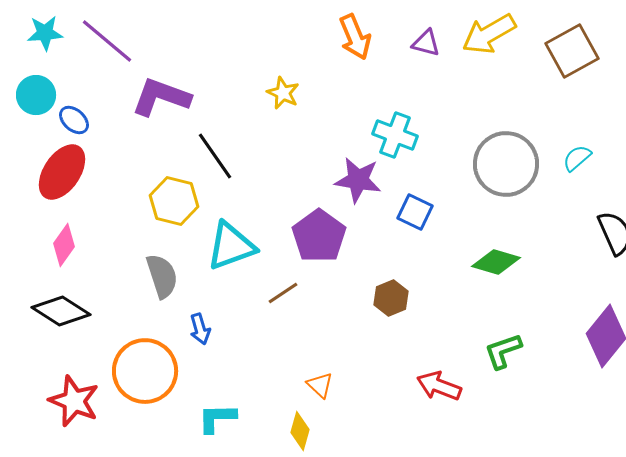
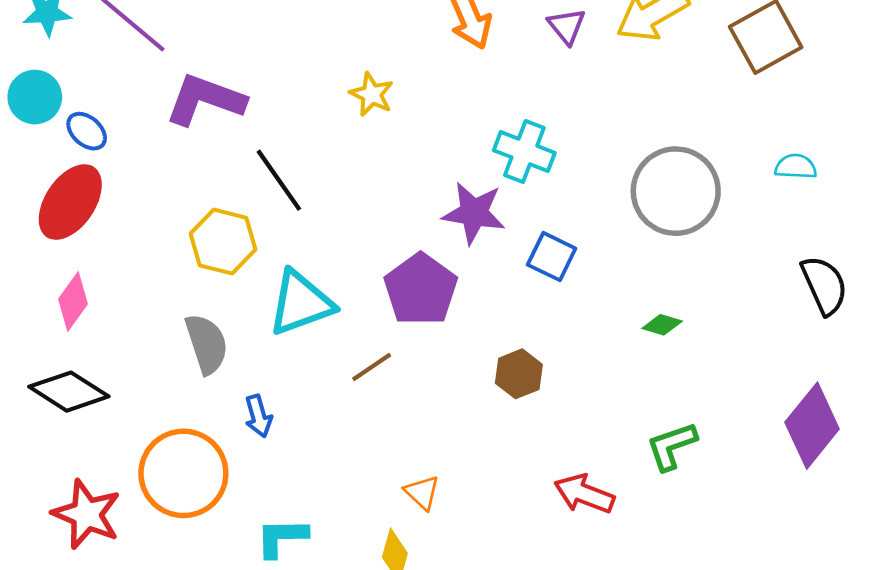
purple triangle: (426, 43) -> (567, 26), turned 36
cyan semicircle: (577, 158) -> (796, 167), moved, turned 44
green diamond: (496, 262) -> (662, 325), size x0.6

